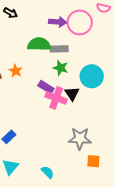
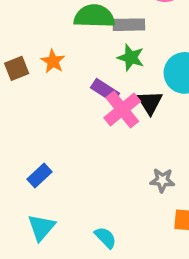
pink cross: (56, 98) -> (122, 109), turned 30
gray star: (80, 138) -> (162, 180), size x0.6

